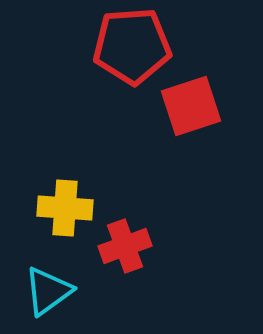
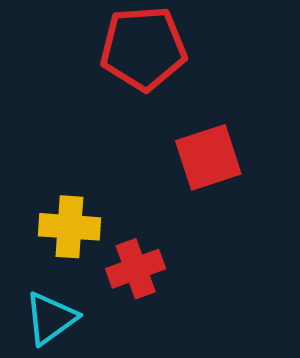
red square: (191, 106) -> (208, 157), moved

